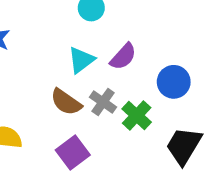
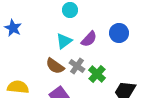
blue circle: (174, 82) -> (119, 33), moved

